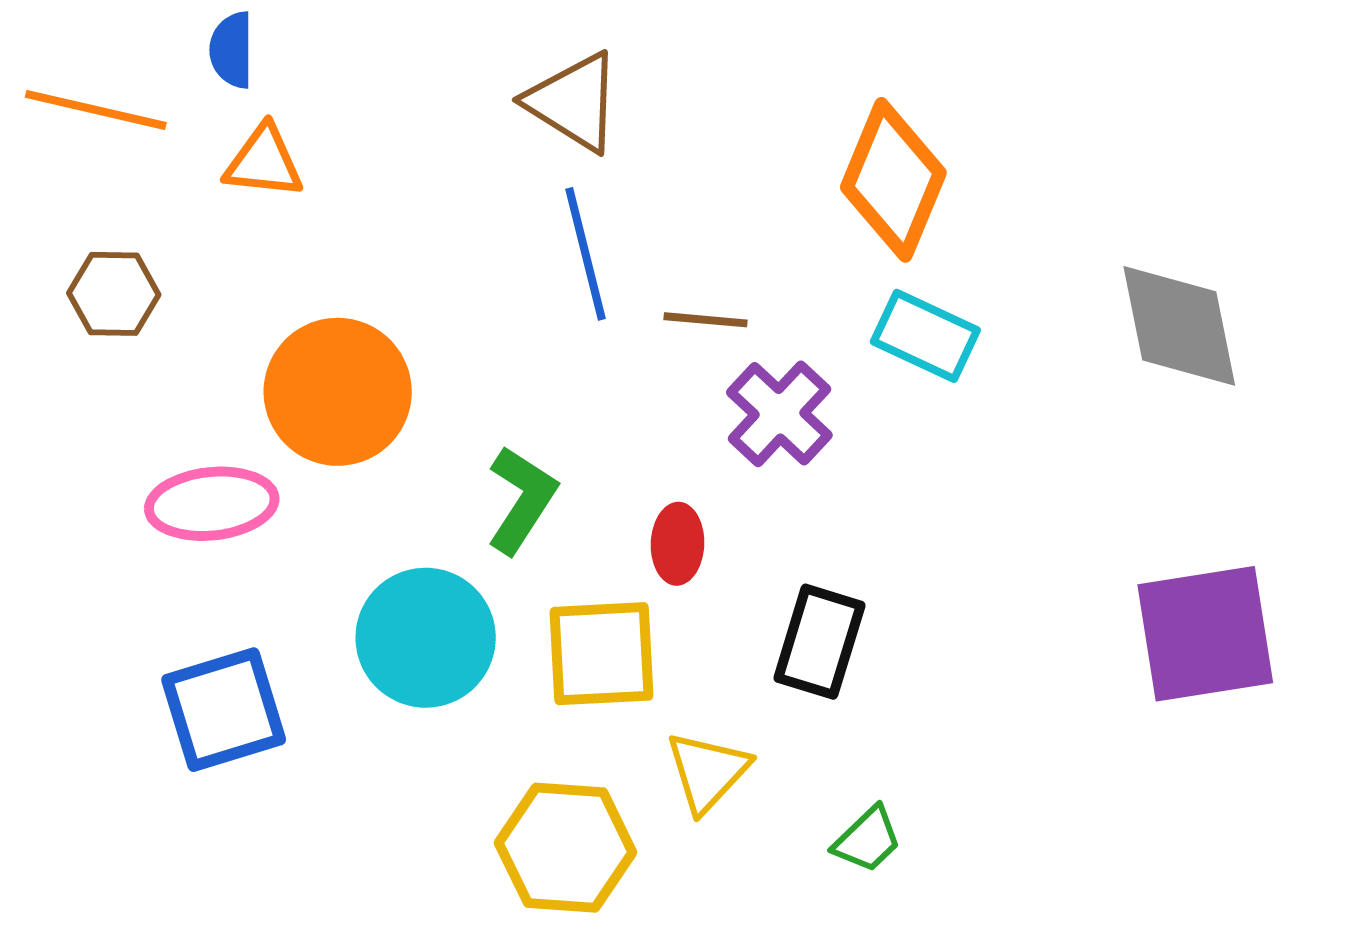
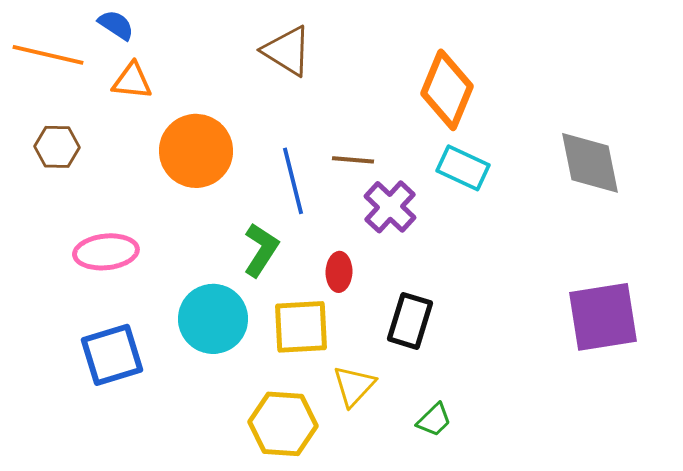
blue semicircle: (232, 50) -> (116, 25), turned 123
blue line: (586, 254) -> (293, 181), moved
orange circle: (338, 392) -> (196, 151), moved

